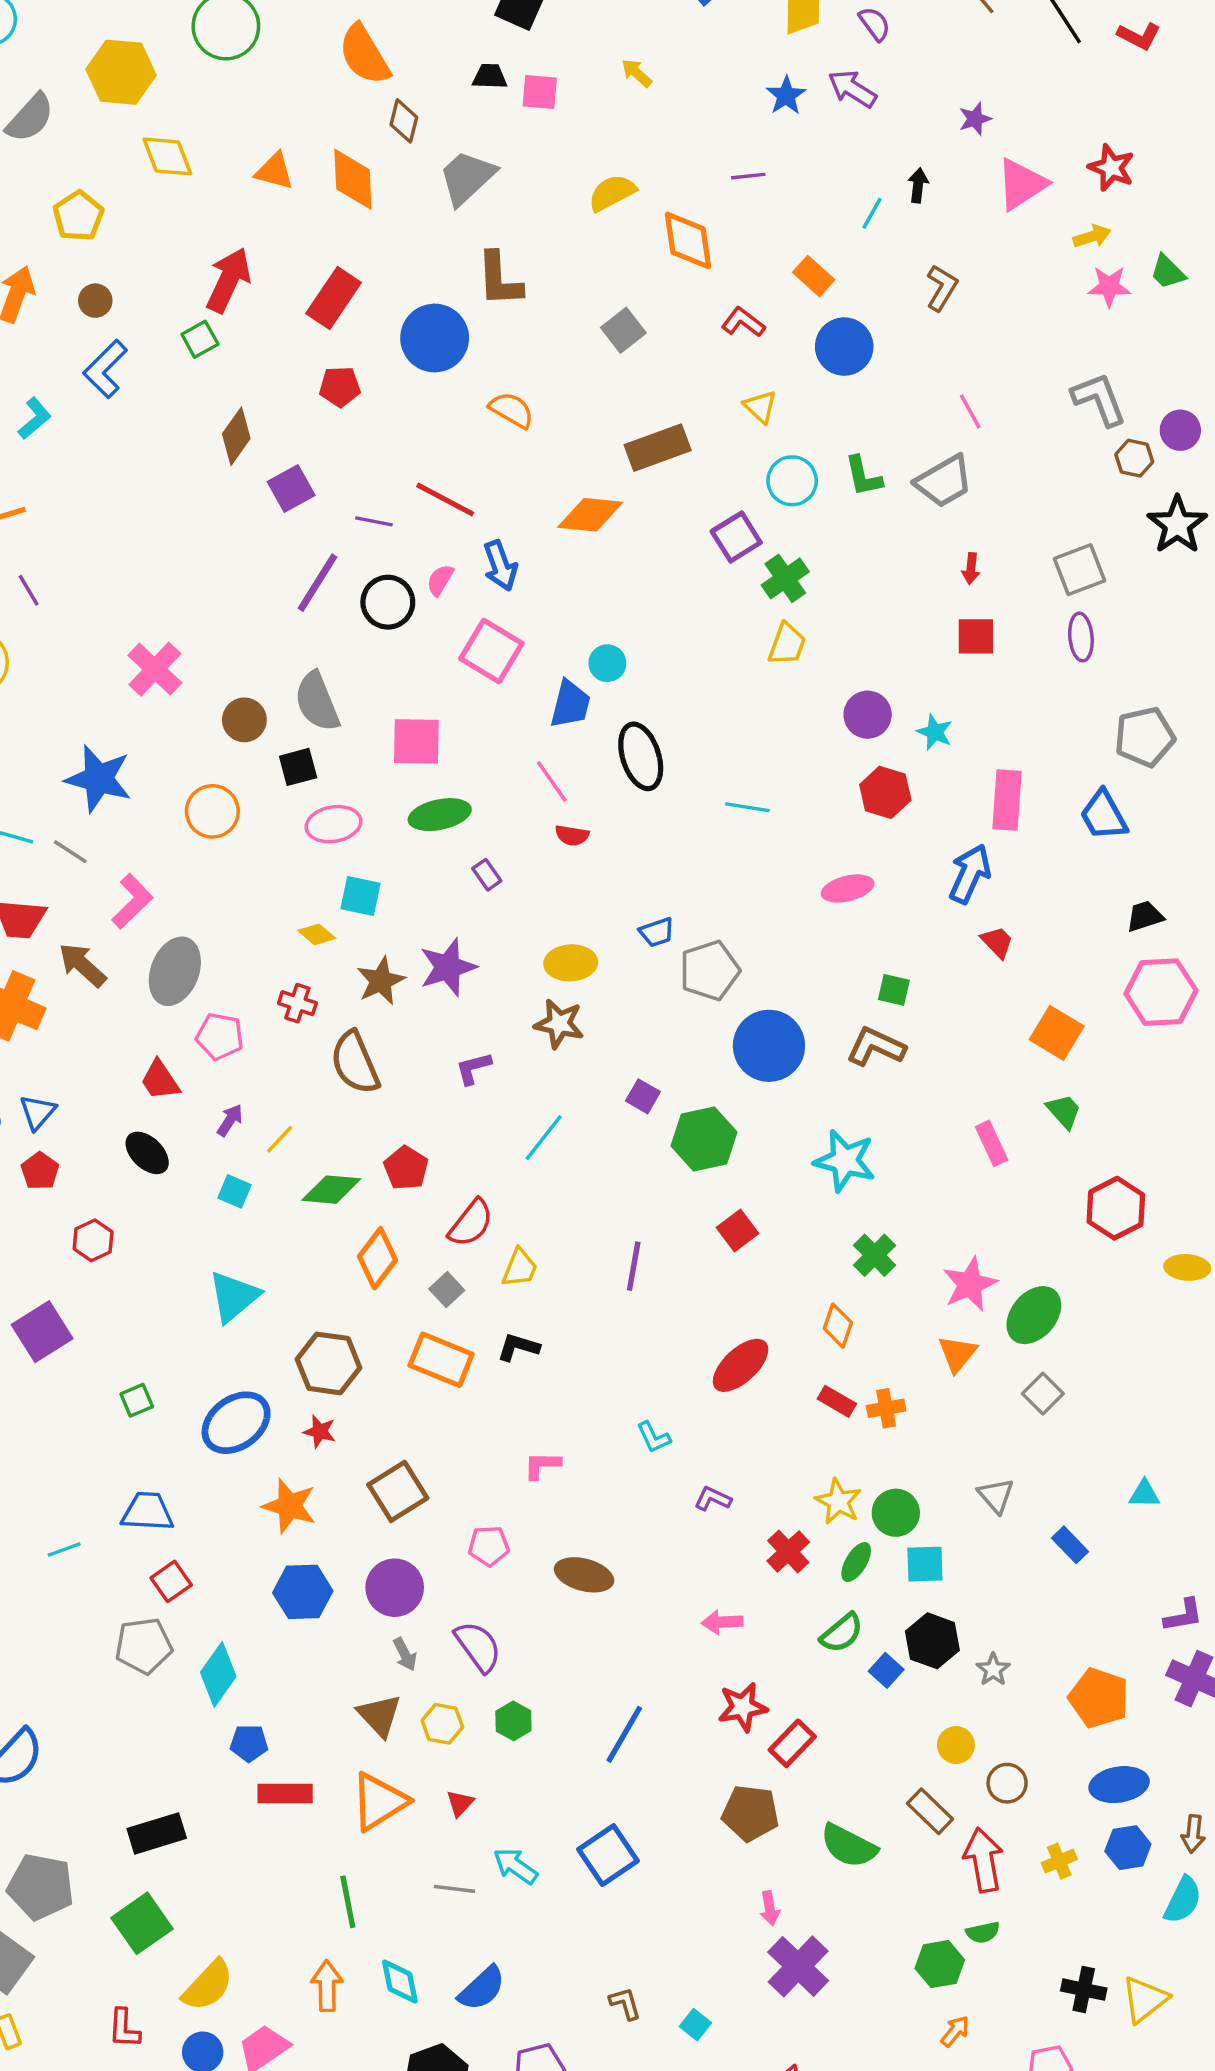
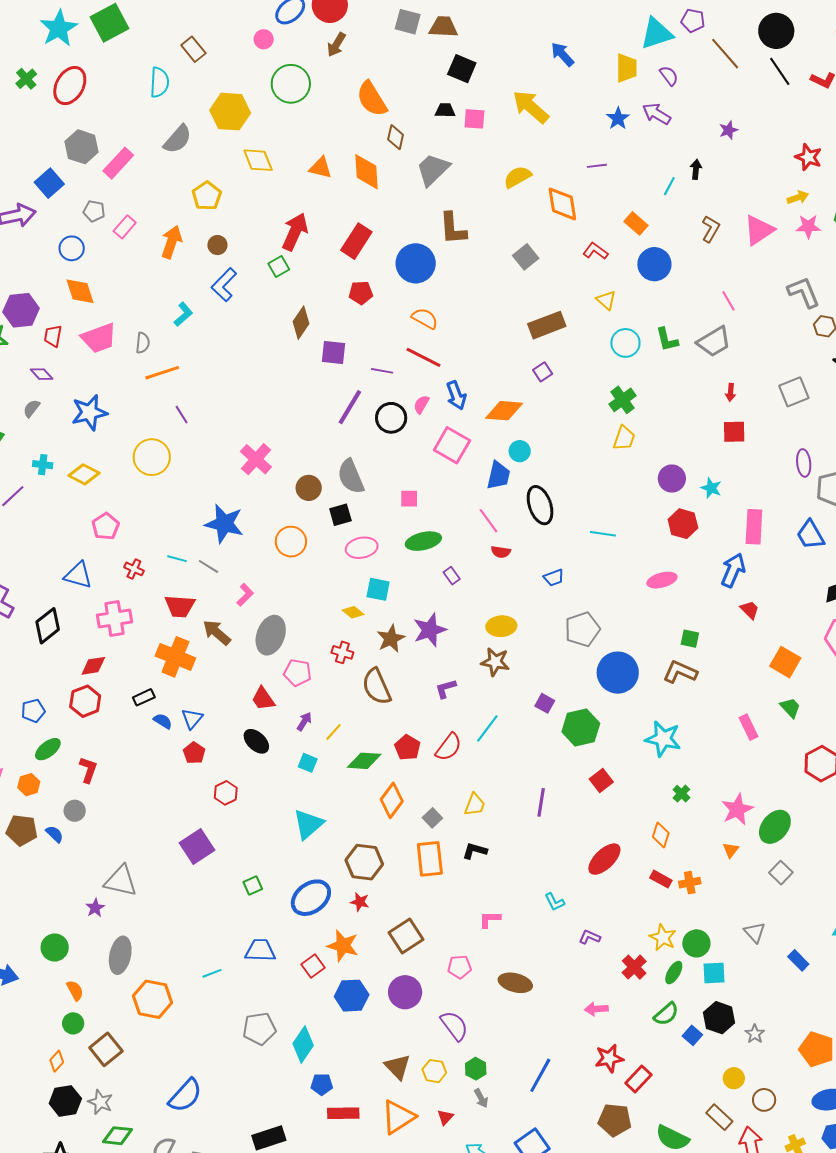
yellow arrow: (637, 73) -> (531, 107), size x2.0
pink triangle: (1022, 184) -> (759, 230), moved
orange semicircle: (512, 410) -> (425, 318), moved
purple square: (291, 488) -> (334, 353), turned 36
orange diamond: (590, 515) -> (504, 411), moved
purple square: (736, 537) -> (543, 372), moved, size x0.7
purple ellipse: (1081, 637) -> (804, 463), moved
pink square: (416, 741) -> (409, 499), size x0.6
pink L-shape: (132, 901) -> (245, 595), size x0.7
blue trapezoid: (657, 932) -> (554, 578), moved
red semicircle: (471, 1223) -> (449, 747), moved
green cross: (875, 1255) -> (681, 794), size x0.7
orange triangle: (957, 1354) -> (731, 850), size x0.7
orange rectangle: (441, 1360) -> (430, 859), turned 63
red square: (171, 1581) -> (313, 966), moved
gray arrow: (405, 1654) -> (481, 1098), moved

